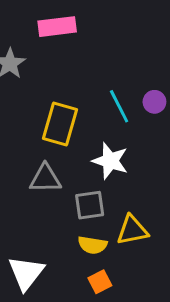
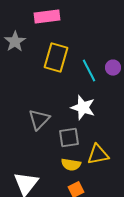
yellow rectangle: (60, 124) -> (56, 58), moved
gray triangle: (45, 179) -> (39, 120), turned -45

